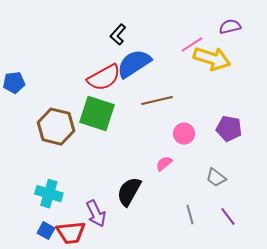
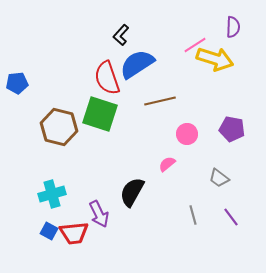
purple semicircle: (230, 27) -> (233, 27), turned 105
red semicircle: (104, 78) -> (107, 78), turned 100
cyan cross: (49, 194) -> (52, 194), turned -32

